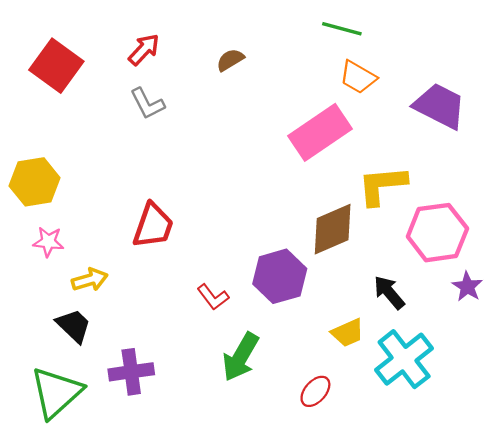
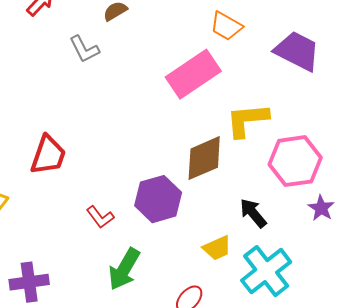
gray L-shape: (147, 104) -> (84, 49), moved

